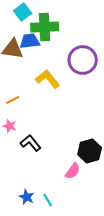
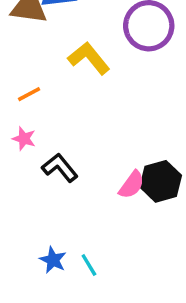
pink semicircle: (73, 171) -> (132, 185), moved

